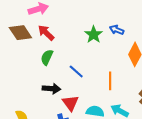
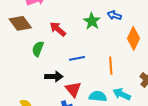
red arrow: (46, 33) -> (58, 29), moved
green semicircle: (47, 57) -> (38, 49), moved
blue line: (76, 71) -> (77, 58), turned -49

